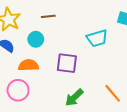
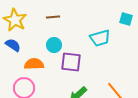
cyan circle: (36, 39) -> (54, 45), moved

